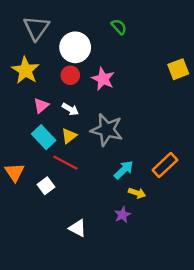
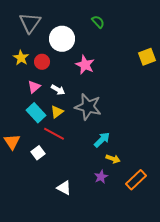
yellow star: (25, 70) -> (21, 58), size x0.7
red circle: (70, 75) -> (42, 62), moved
orange rectangle: (165, 165) -> (136, 180), moved

